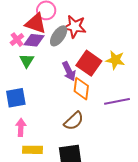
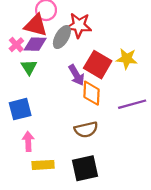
brown semicircle: (74, 121) -> (86, 130), turned 35

